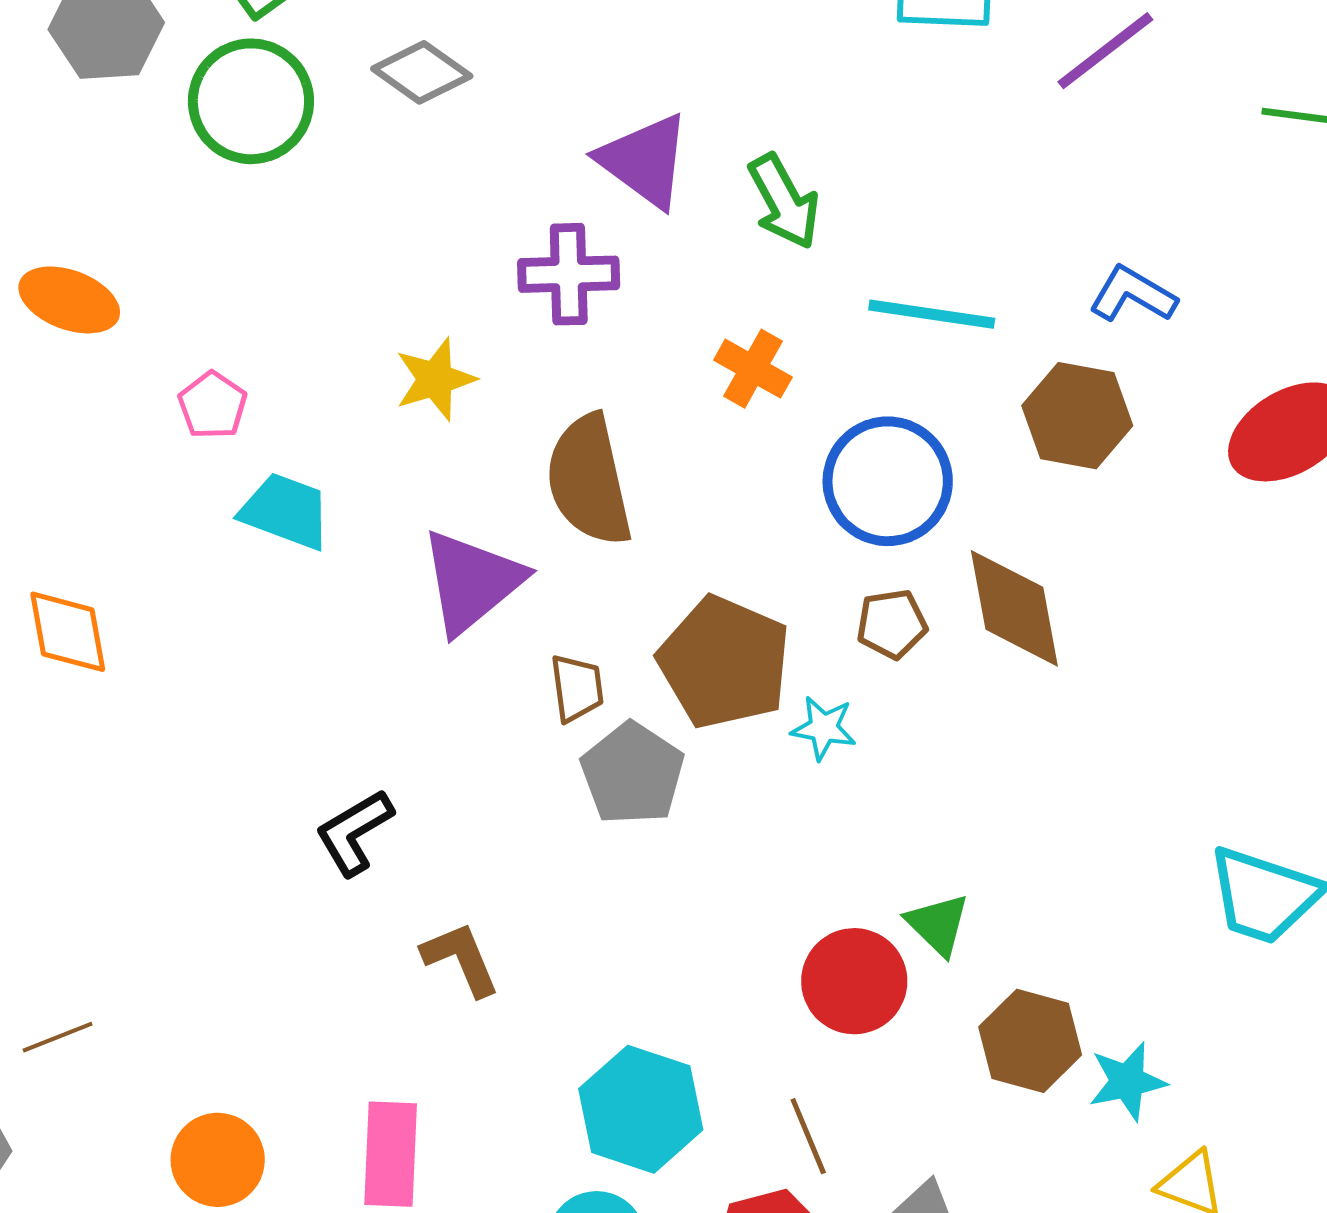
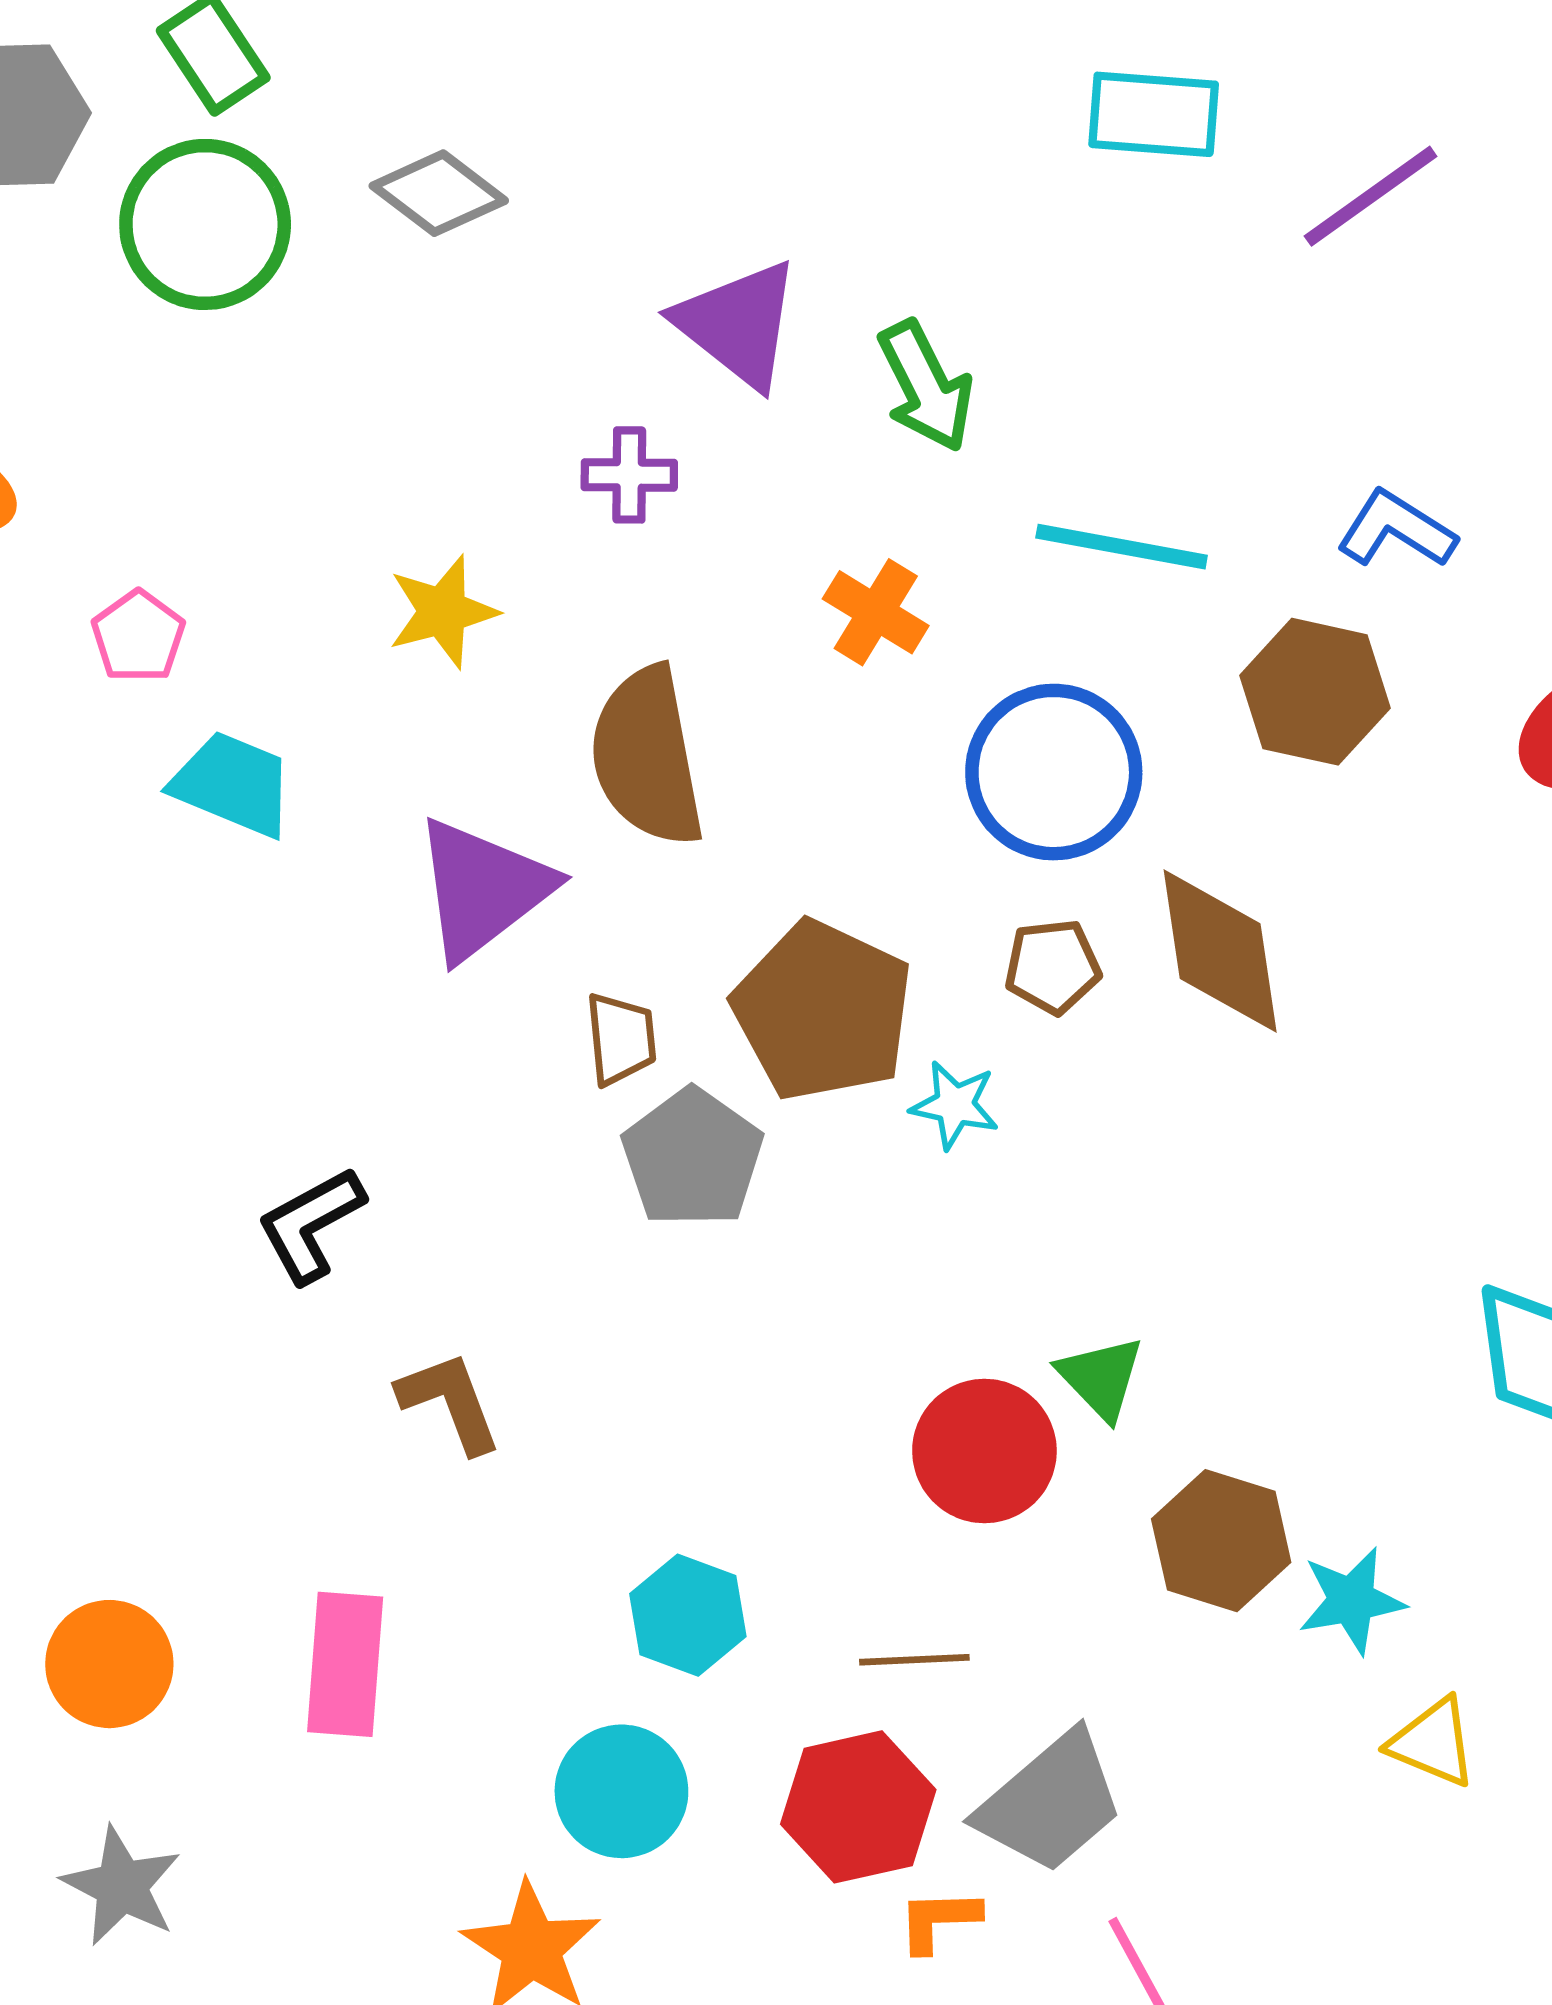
purple cross: (569, 274) -> (629, 475), size x0.7
cyan hexagon: (641, 1109) -> (688, 1615), size x0.7
brown line: (808, 1136) -> (914, 1660), turned -72

